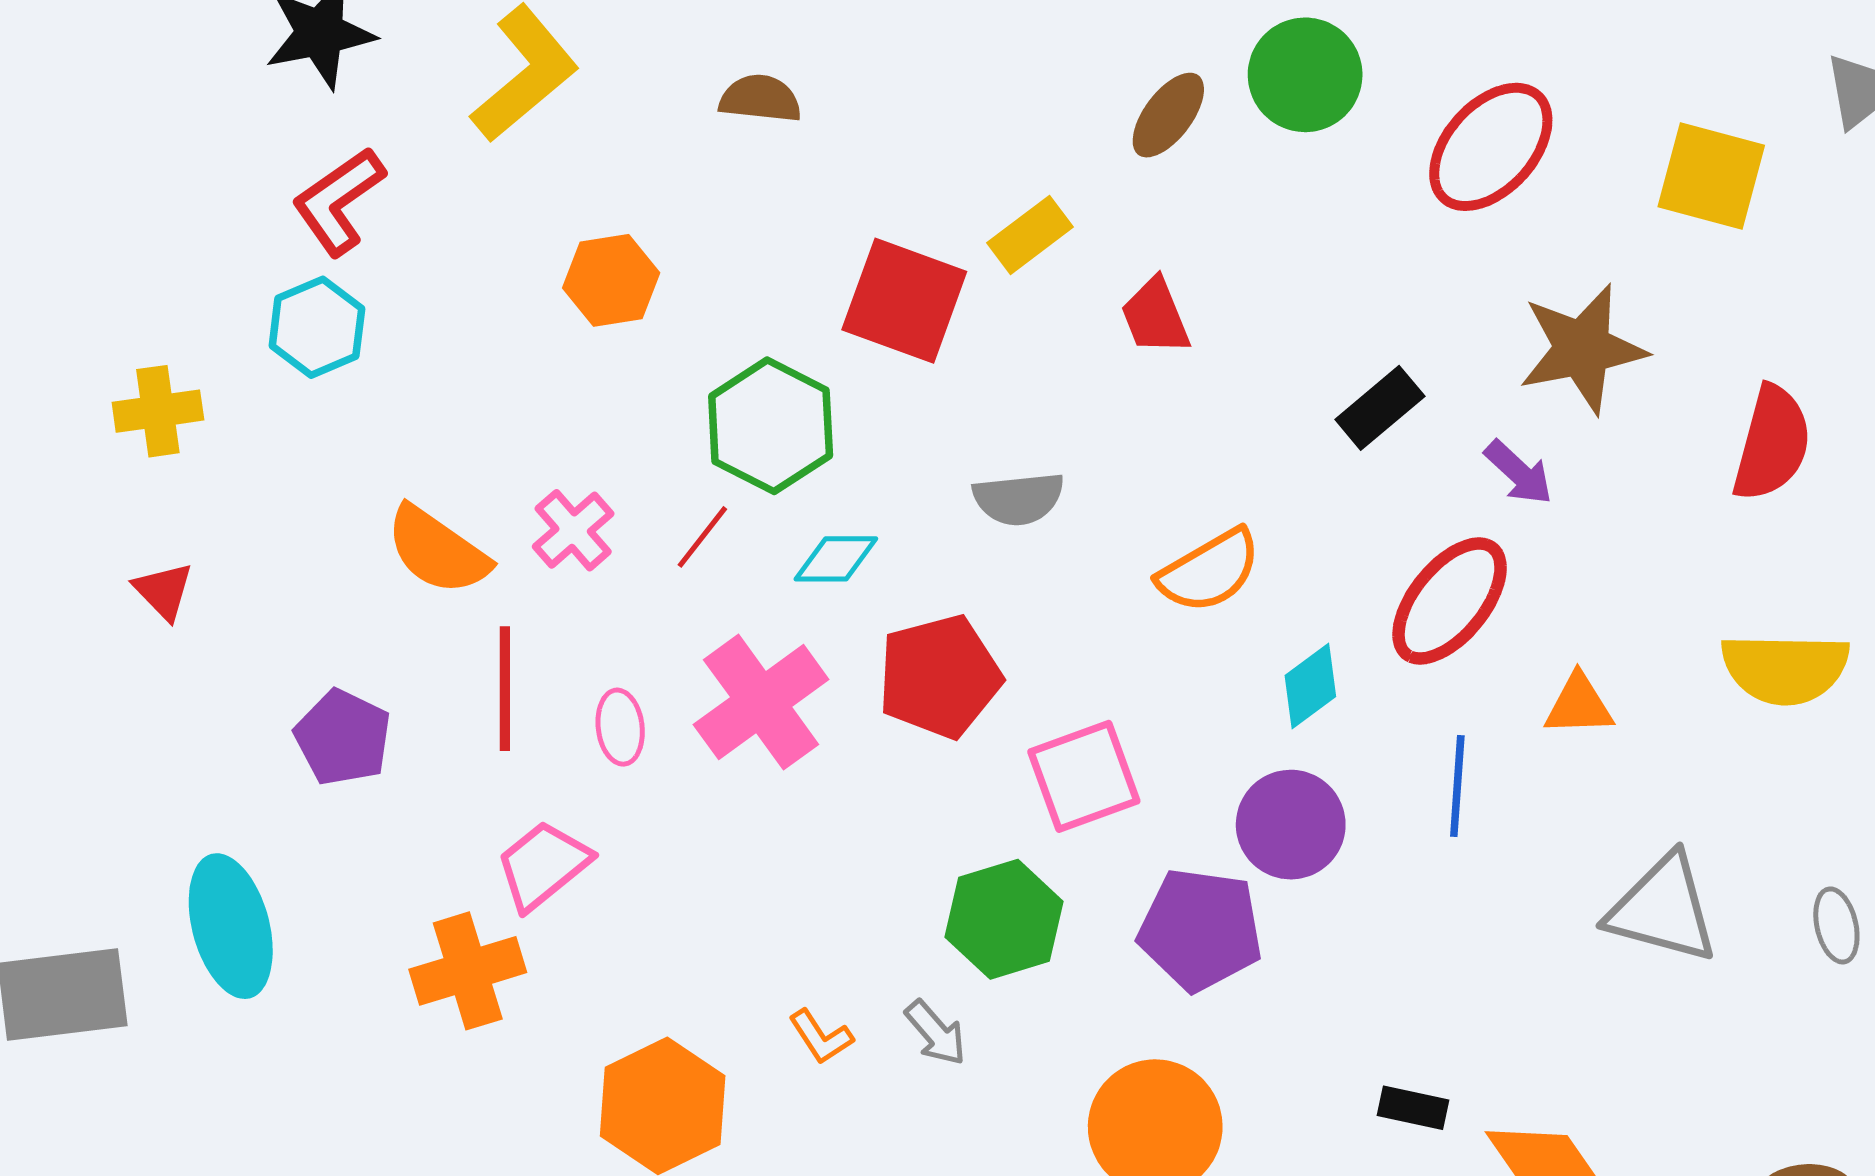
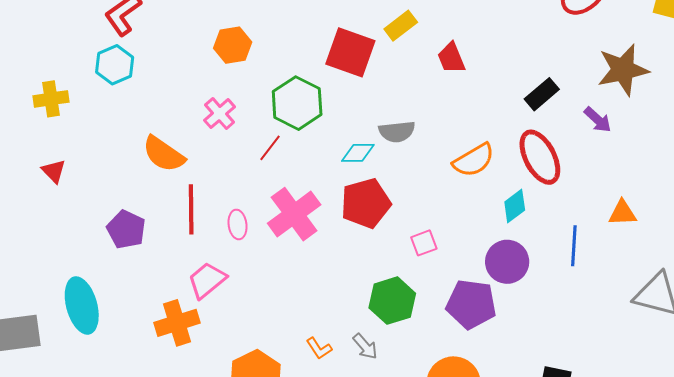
pink cross: (573, 530) -> (220, 114), moved
cyan diamond: (836, 559) -> (358, 153), moved
red ellipse: (1450, 601) -> (540, 157), moved, turned -66
pink square: (1084, 776) -> (424, 243), size x0.6

